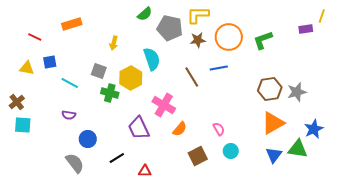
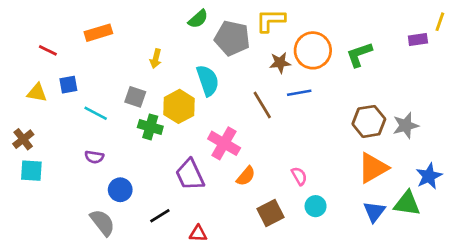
brown star: (198, 40) -> (280, 63), moved

